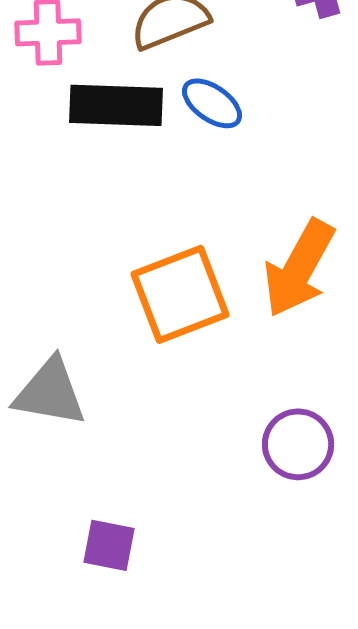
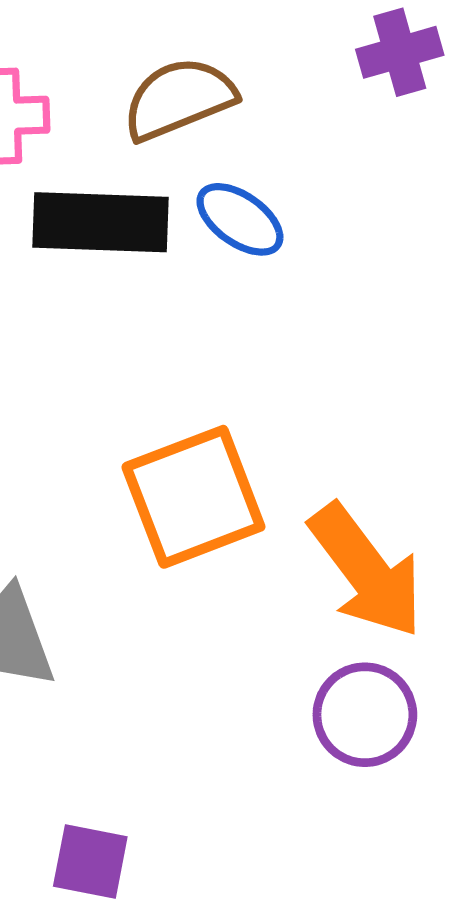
orange arrow: (299, 268) -> (366, 571), moved, turned -66

